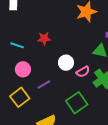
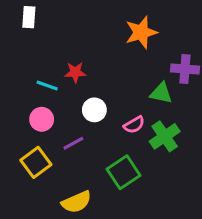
cyan line: (17, 45) -> (47, 85), moved
white circle: (66, 63) -> (94, 110), moved

